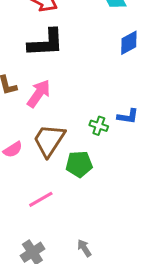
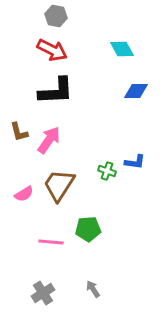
blue diamond: (129, 43) -> (136, 91), turned 30
green pentagon: (79, 164) -> (88, 229), moved
pink line: (41, 199) -> (51, 242), turned 35

